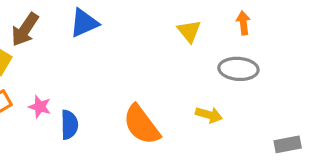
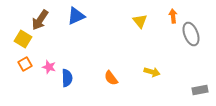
gray ellipse: (238, 69) -> (191, 34), moved, turned 65
orange semicircle: (142, 125) -> (111, 78), size x0.6

